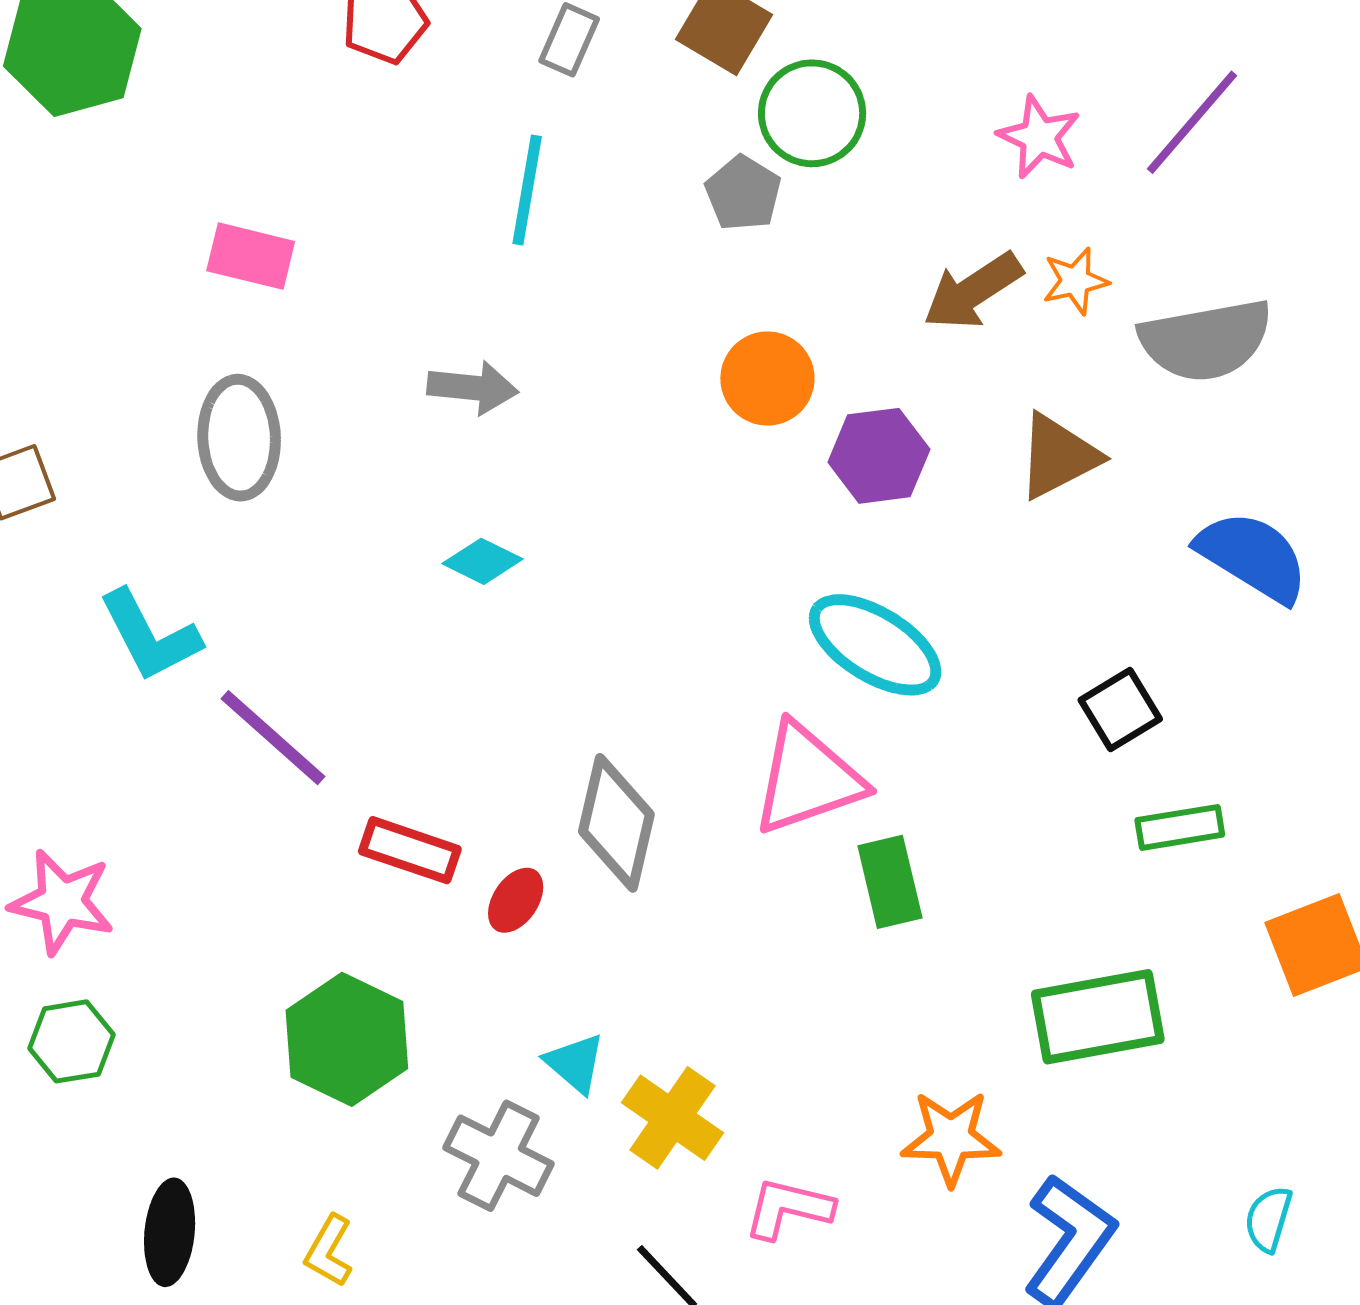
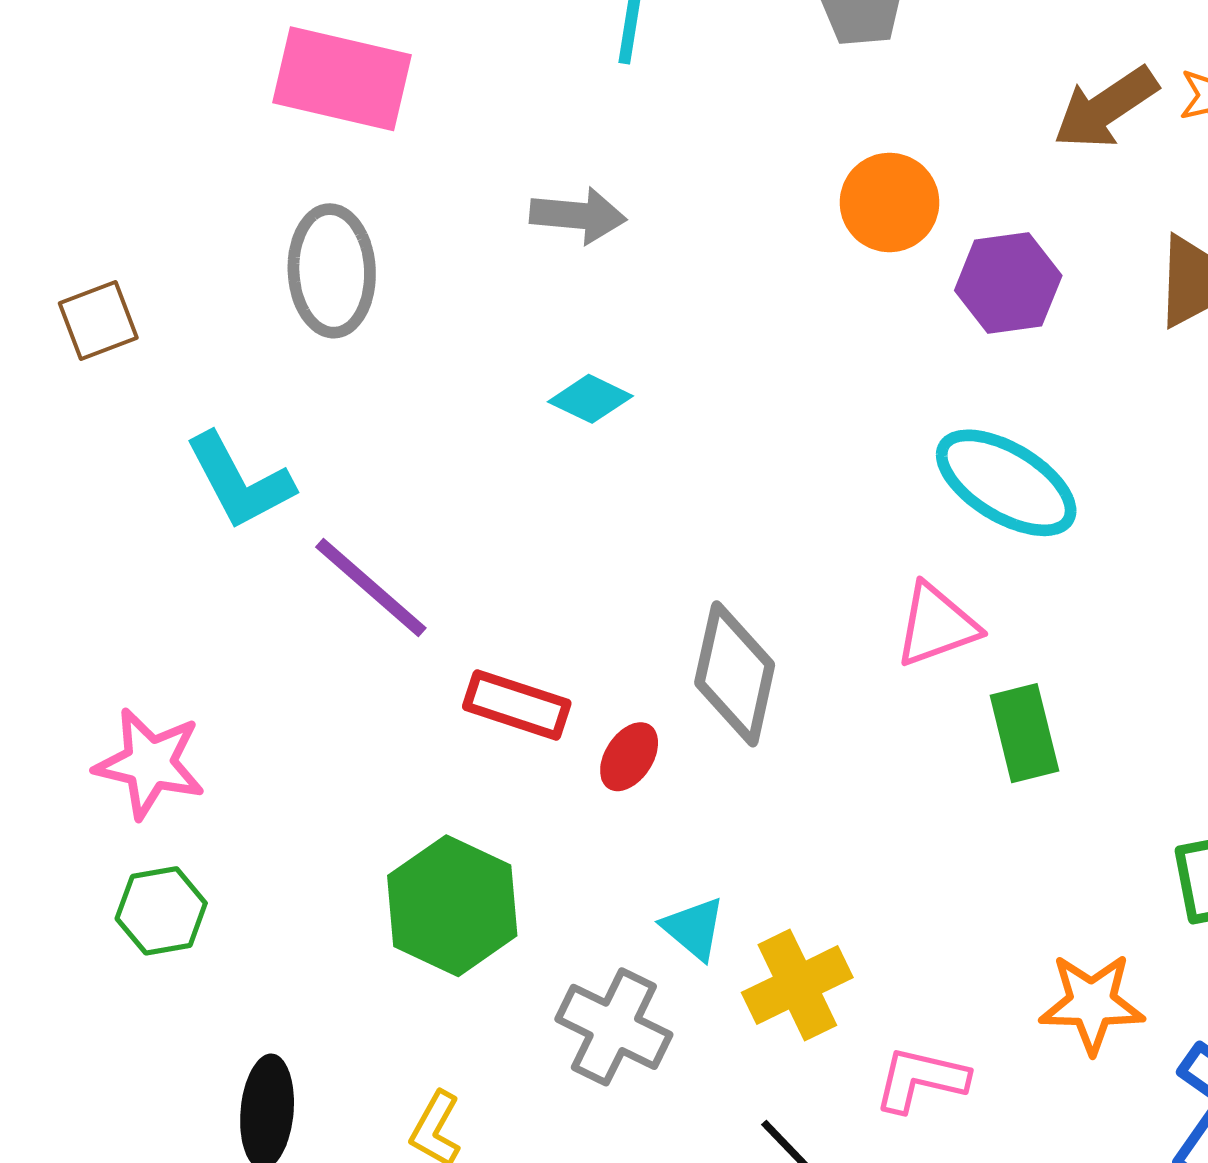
pink rectangle: (251, 256) -> (342, 79), size x1.5
pink triangle: (808, 779) -> (936, 625), size x0.7
yellow cross: (673, 1118) -> (797, 985), turned 30

